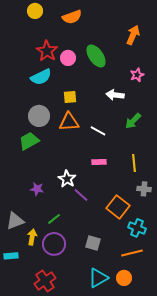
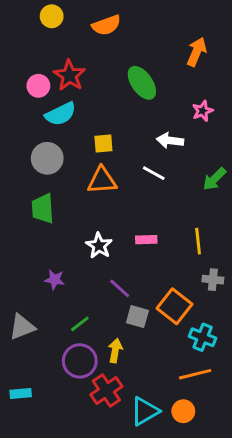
pink circle: (68, 58) -> (38, 86), moved
gray circle: (39, 116) -> (47, 158), moved
green arrow: (133, 121) -> (214, 179), moved
white line: (98, 131) -> (154, 173), moved
green trapezoid: (29, 141) -> (43, 209), turned -65
white star: (67, 179) -> (99, 246), moved
yellow arrow: (32, 237) -> (115, 351), moved
gray square: (93, 243) -> (137, 317), moved
cyan rectangle: (11, 256) -> (21, 393), moved
red cross: (45, 281) -> (106, 391), moved

